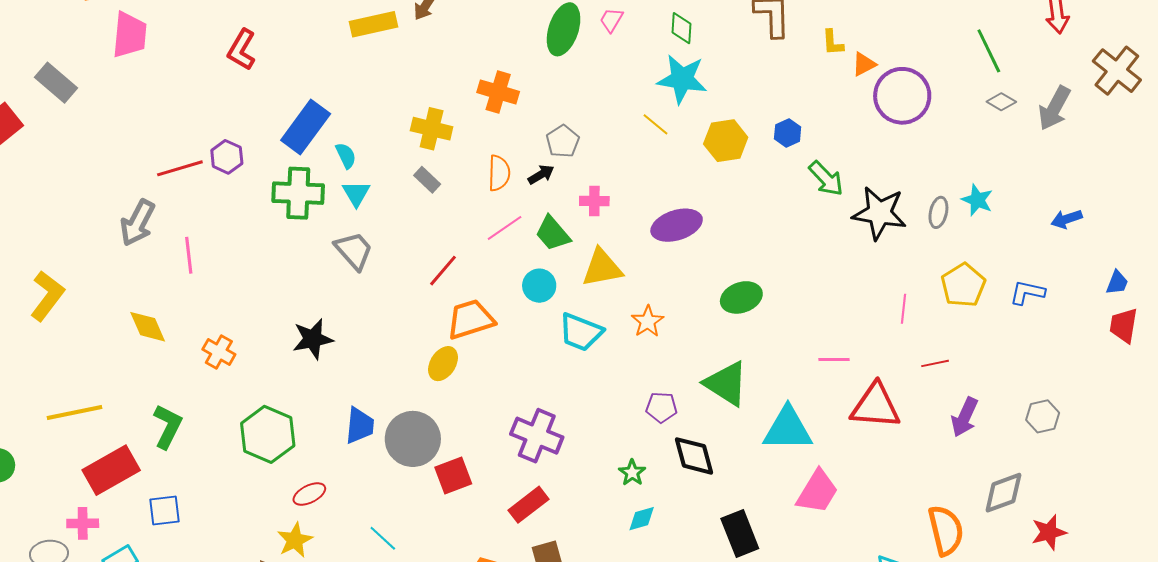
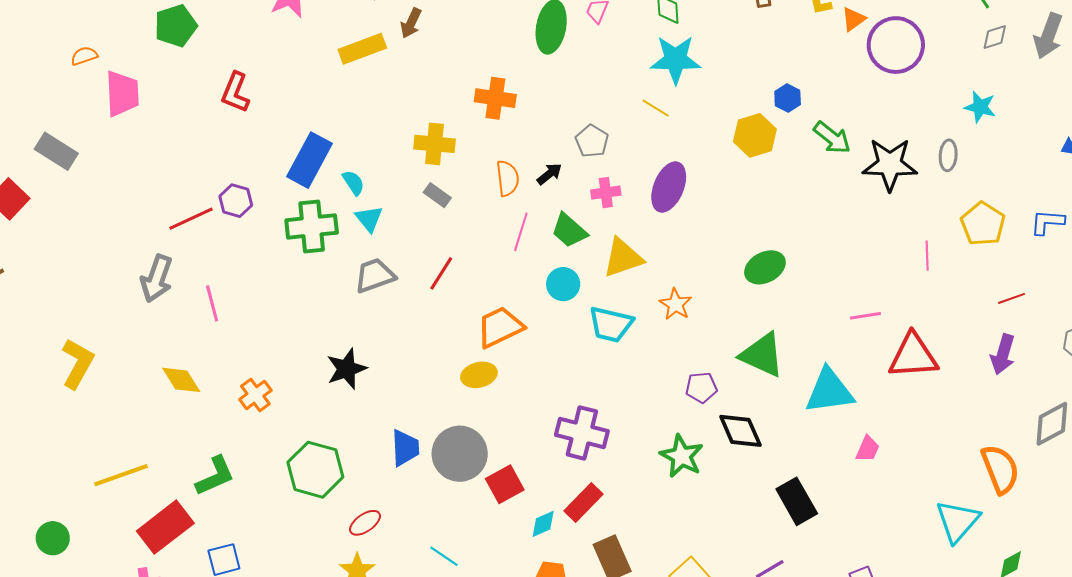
gray diamond: (1001, 102) -> (995, 37), turned -40
gray pentagon: (563, 141) -> (592, 141), moved
yellow hexagon: (726, 141) -> (755, 135), moved
cyan star: (977, 200) -> (980, 107), moved
purple ellipse: (677, 225) -> (669, 187), moved, turned -42
pink line: (505, 228) -> (521, 232), turned -30
gray trapezoid: (354, 251) -> (375, 275), turned -60
red line: (443, 271) -> (441, 273), moved
orange cross: (219, 352) -> (255, 395), turned 32
red line: (935, 363) -> (1012, 298), moved
yellow ellipse: (443, 364) -> (479, 375), turned 52
green L-shape: (168, 426) -> (215, 476), turned 48
green star: (632, 473) -> (682, 456), size x1.6
pink trapezoid: (817, 492) -> (868, 449), size x0.6
cyan diamond: (642, 519) -> (543, 524), moved

